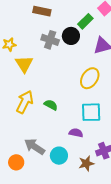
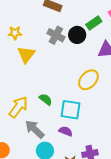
yellow arrow: (25, 102) -> (18, 107), moved
cyan square: (91, 112) -> (70, 110), moved
gray arrow: (35, 147) -> (35, 129), moved

